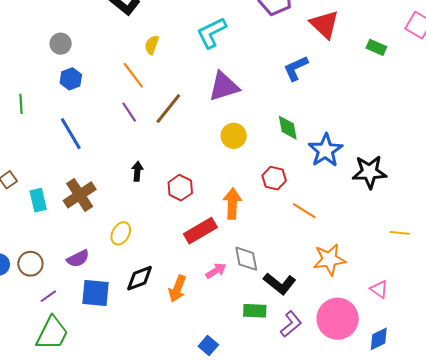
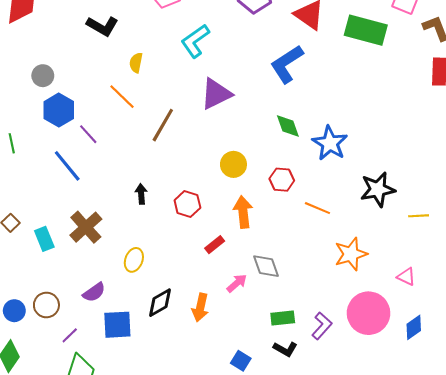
green rectangle: (376, 47) -> (366, 30), size x2.0
blue L-shape: (296, 68) -> (287, 64), size x1.4
blue hexagon: (71, 79) -> (59, 110), size x1.4
purple line: (129, 112) -> (88, 134), moved
yellow circle: (234, 136) -> (233, 164), moved
black star: (369, 172) -> (378, 189), moved
red rectangle: (200, 231) -> (215, 245), size x0.6
black L-shape: (280, 284) -> (285, 349), moved, size x0.7

